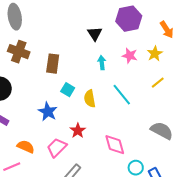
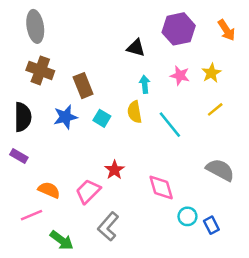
orange arrow: (167, 30) -> (226, 30), moved
black triangle: (95, 34) -> (136, 48), turned -42
brown rectangle: (53, 64) -> (83, 86), turned -30
yellow semicircle: (90, 99) -> (135, 112), moved
blue star: (48, 112) -> (65, 117), moved, turned 30

